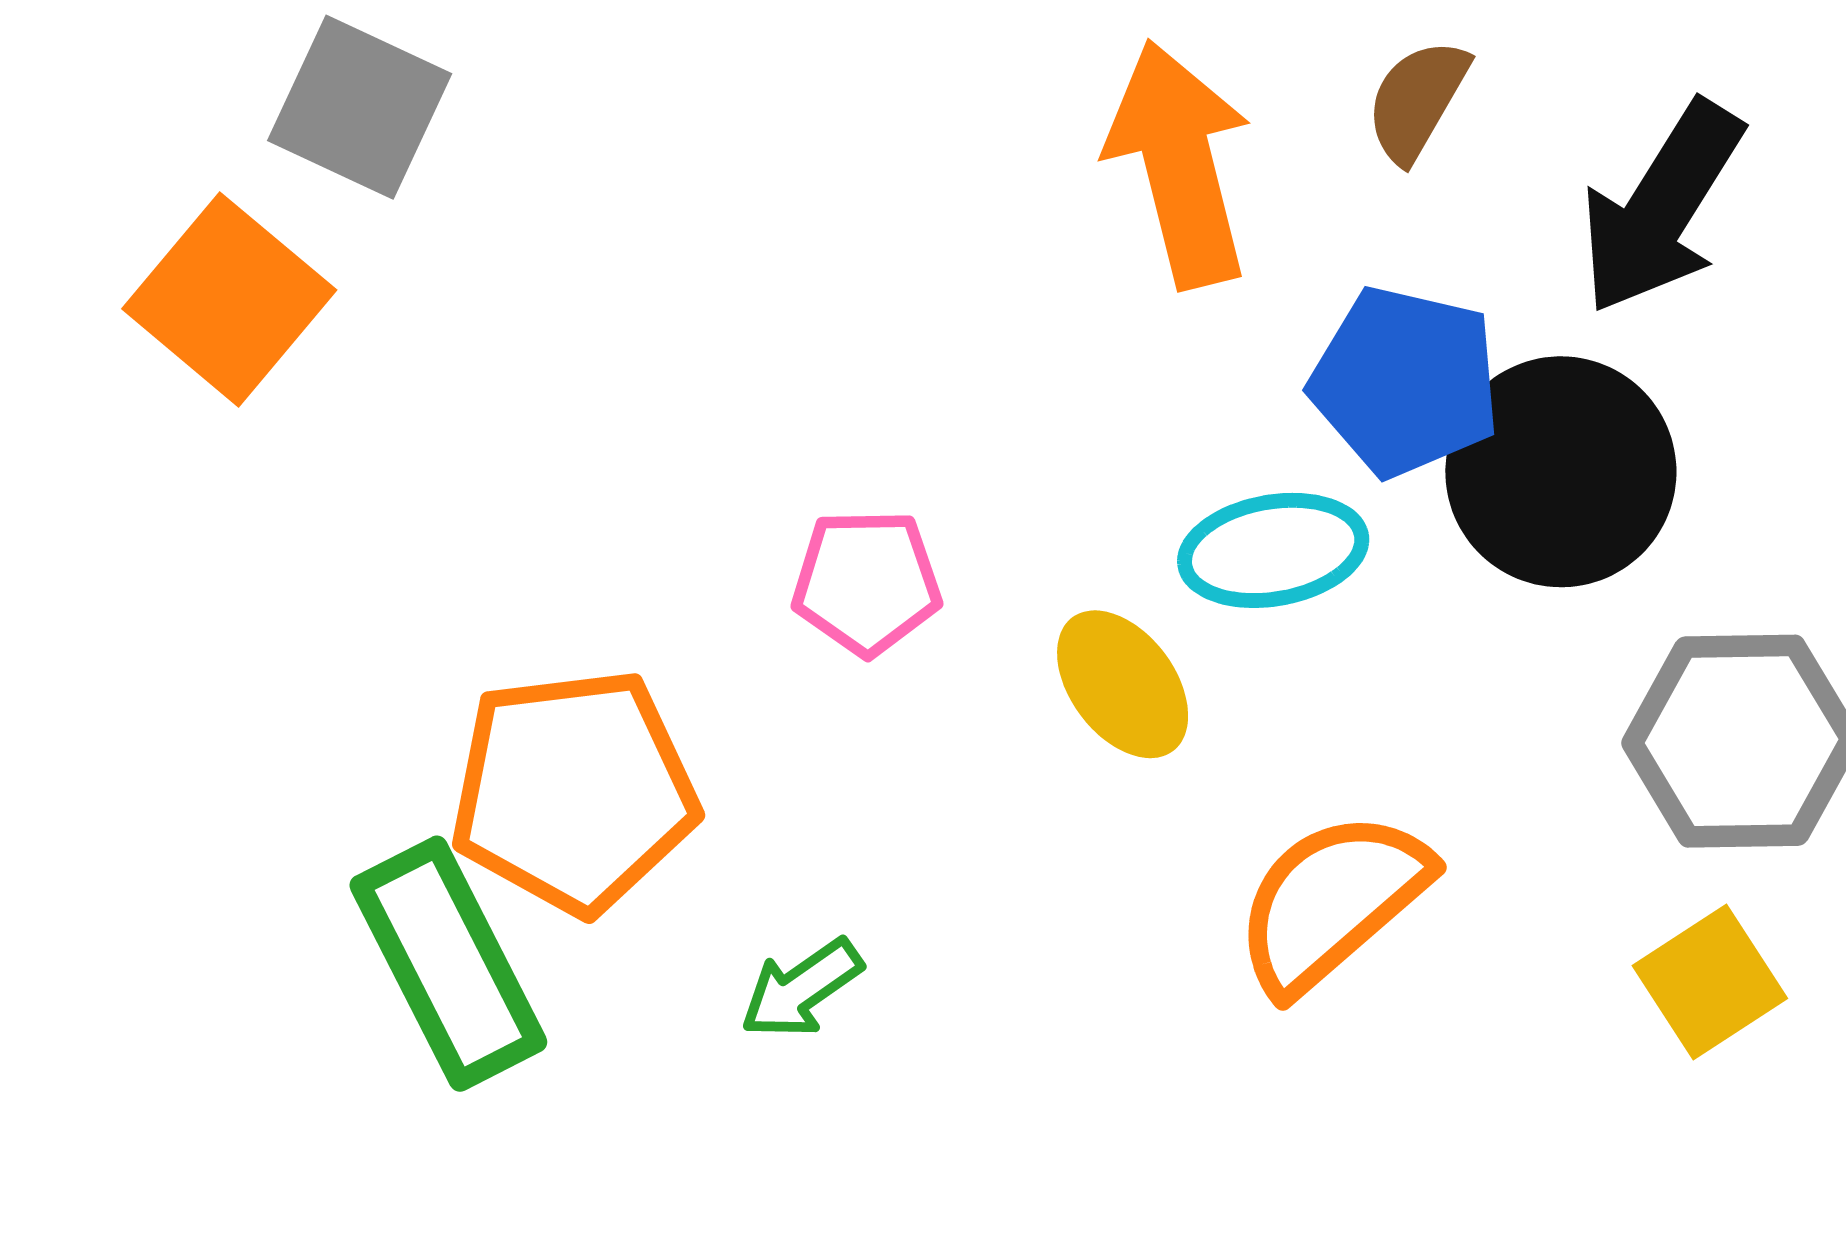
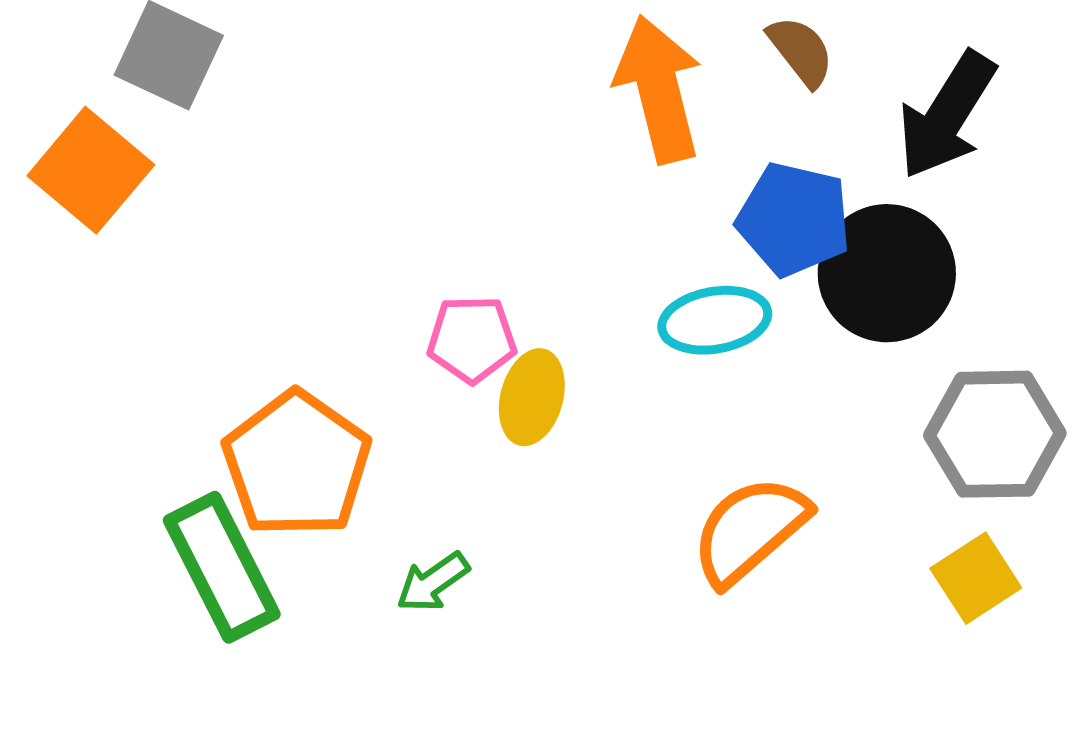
brown semicircle: (1417, 100) -> (801, 51), turned 112
yellow ellipse: (1123, 684) -> (532, 397), moved, turned 52
orange pentagon: (574, 791) -> (297, 464), turned -30

